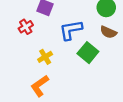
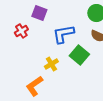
yellow cross: (45, 57) -> (51, 64), moved

